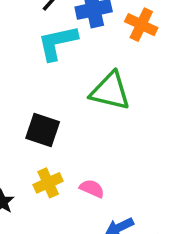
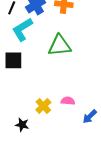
black square: (43, 130) -> (13, 60), moved

